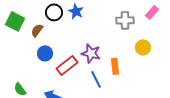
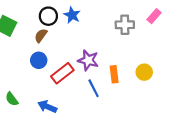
brown semicircle: (37, 30) -> (41, 36), moved
yellow circle: (143, 47) -> (144, 72), moved

